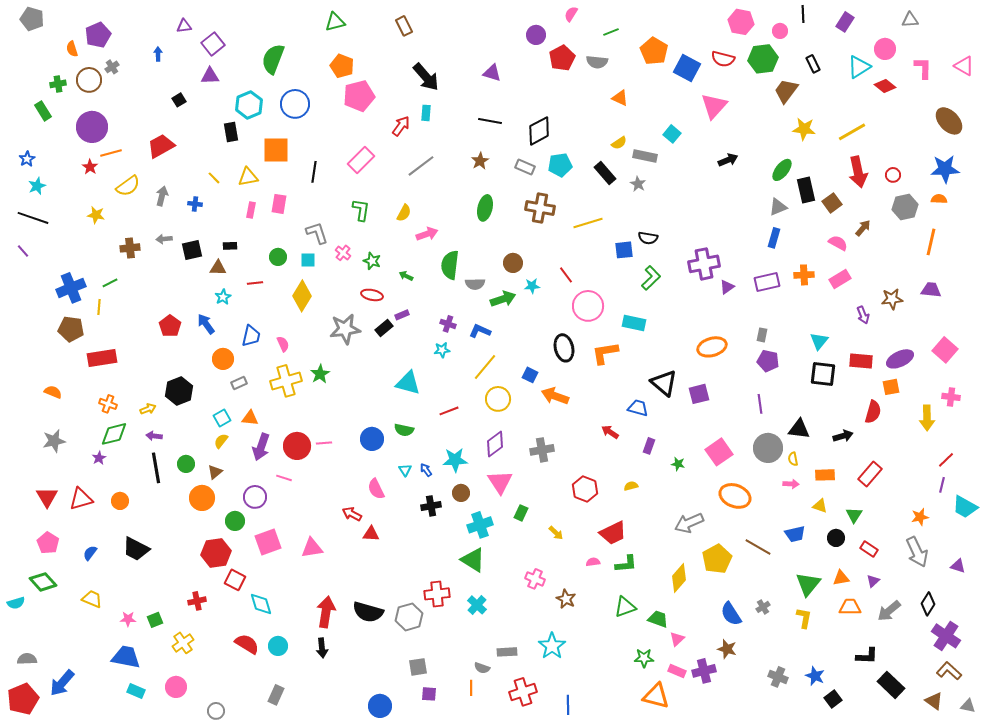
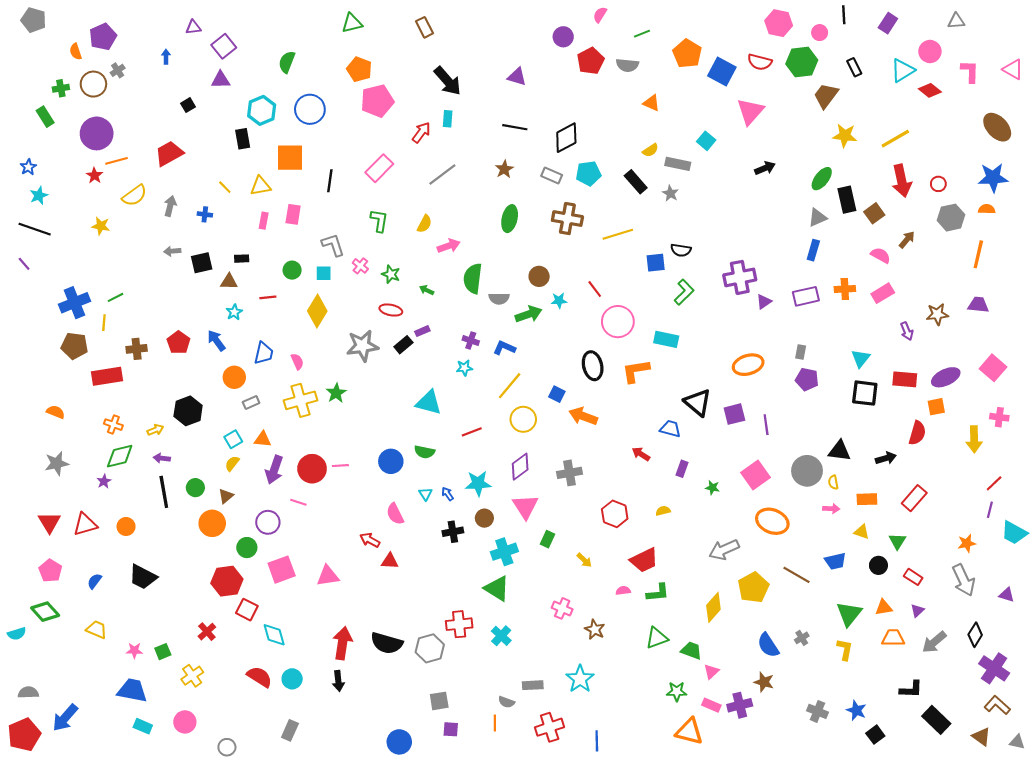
green semicircle: (273, 59) -> (287, 62), size x0.7
brown cross: (130, 248) -> (137, 349), moved
purple line: (760, 404) -> (766, 425), moved
red cross: (197, 601) -> (207, 632), turned -30

